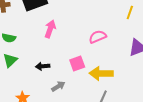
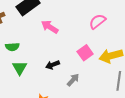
pink arrow: (50, 29) -> (50, 27), turned -60

